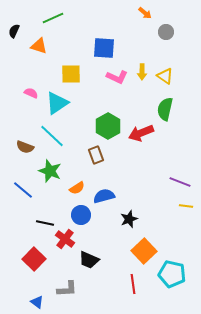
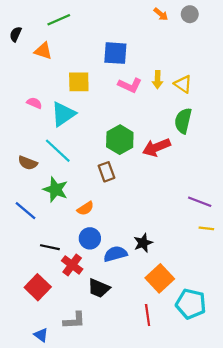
gray circle: (166, 32) -> (190, 14), moved
blue semicircle: (104, 196) -> (115, 254), moved

